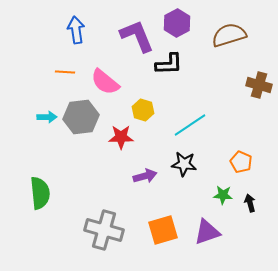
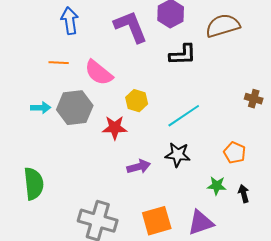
black L-shape: (169, 64) -> (183, 55), moved
brown cross: (259, 85) -> (254, 99), moved, size x0.7

